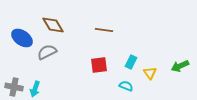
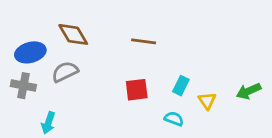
blue ellipse: (22, 38) -> (30, 52), turned -50
gray cross: (14, 87) -> (23, 86), moved

